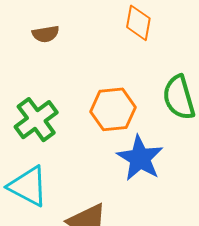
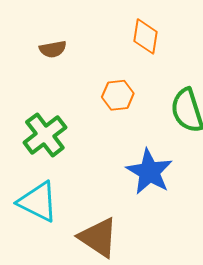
orange hexagon: (113, 109) -> (118, 95), moved, size x0.7

